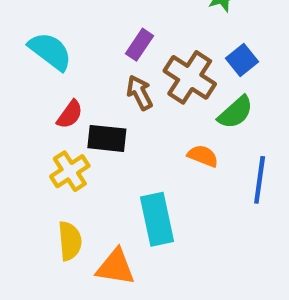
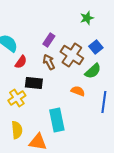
red semicircle: (70, 114) -> (21, 62), moved

